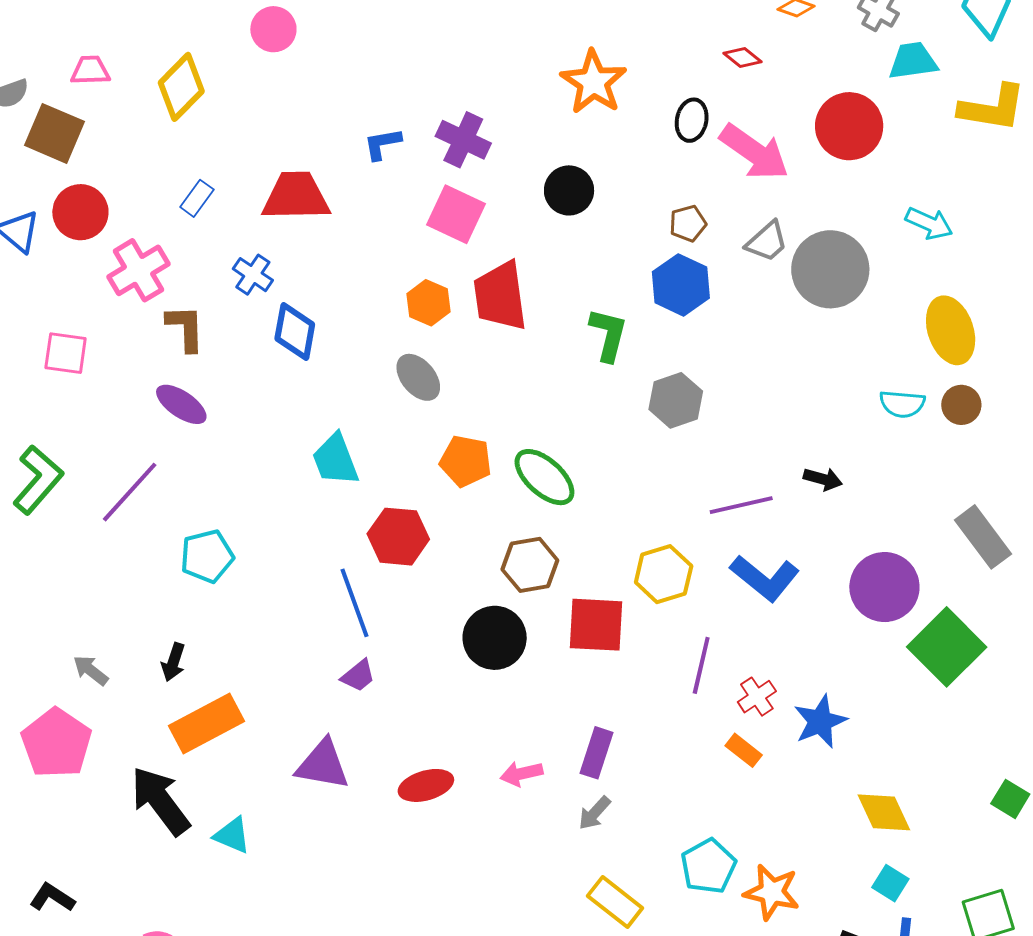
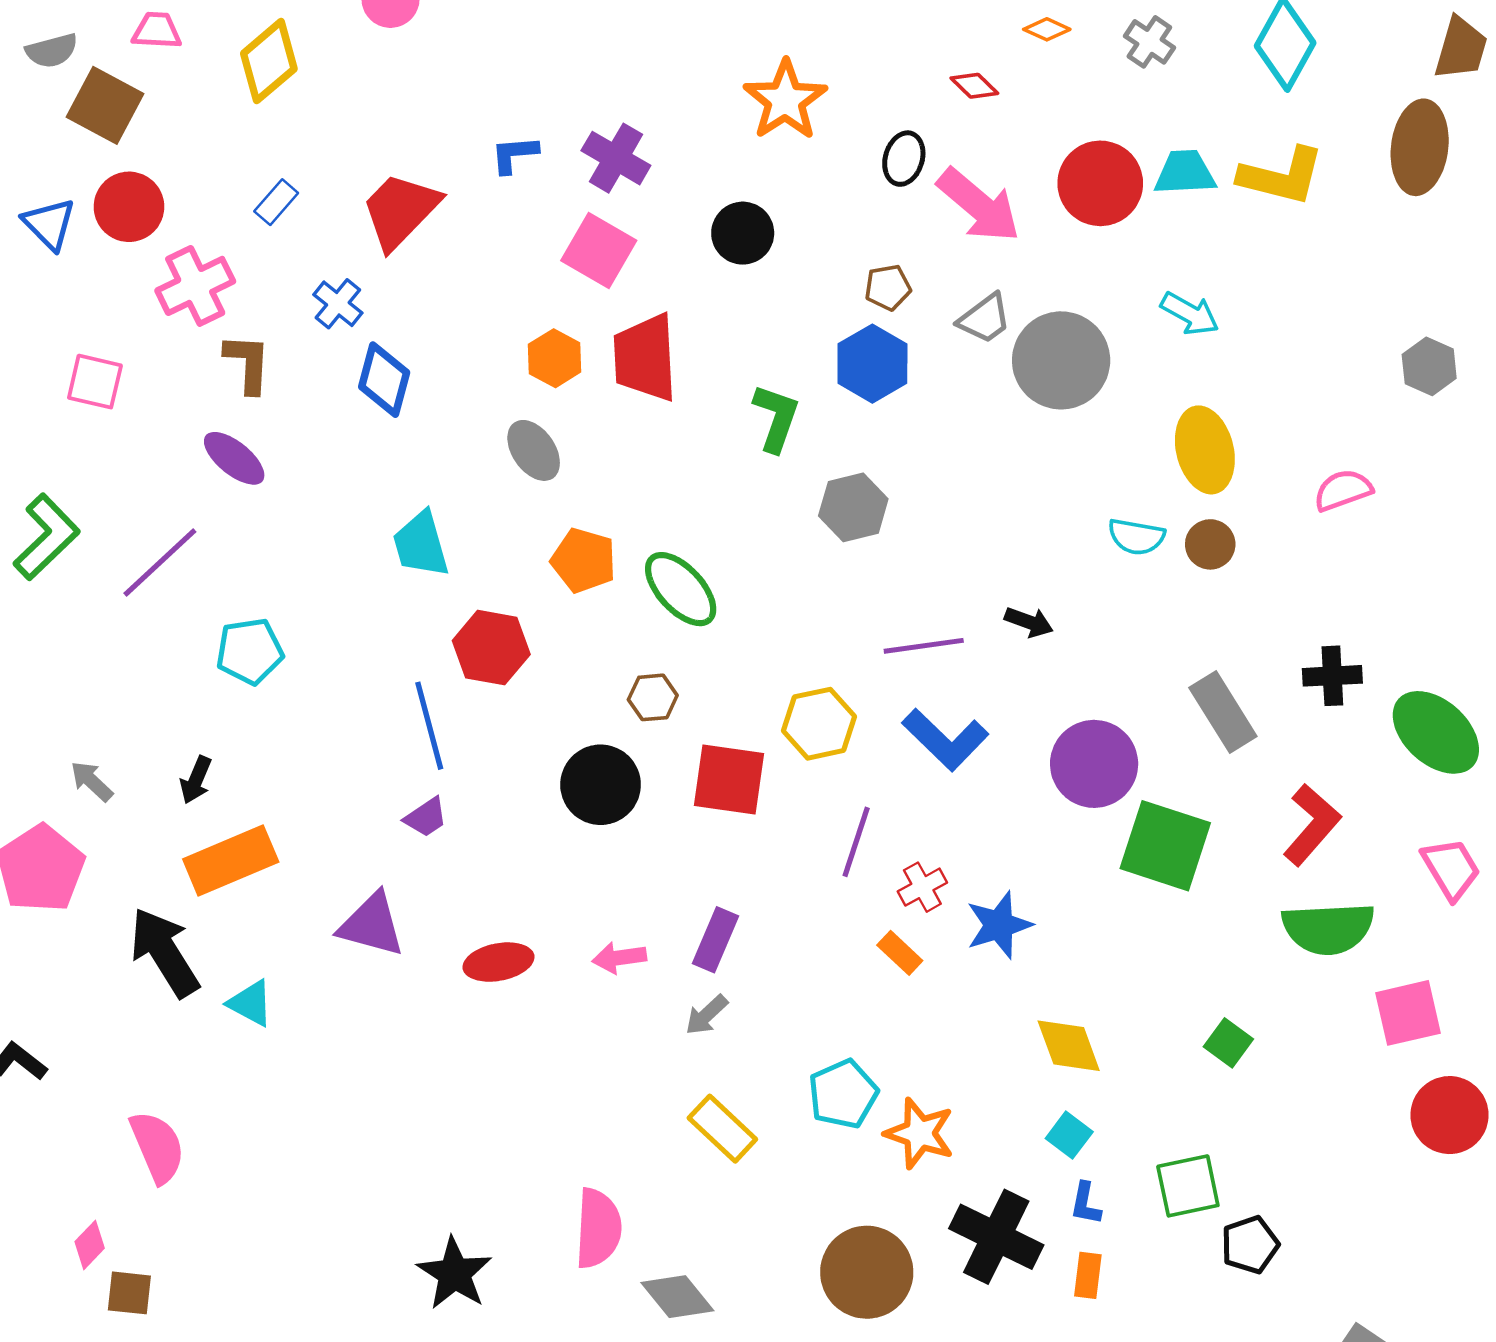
cyan trapezoid: (913, 61) -> (1185, 173), moved
red trapezoid: (296, 196) -> (400, 210), turned -50
brown hexagon: (530, 565) -> (653, 697), size x0.7
green square: (947, 647) -> (1165, 846), turned -32

